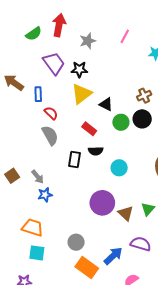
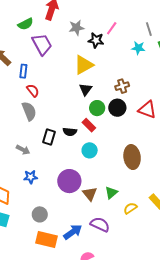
green semicircle: (34, 34) -> (25, 24), moved
black star: (79, 69) -> (96, 40), moved
yellow triangle: (82, 94) -> (84, 65), moved
black triangle: (106, 104) -> (85, 89), turned 32
red rectangle: (89, 129) -> (89, 125), moved
gray arrow: (38, 177) -> (23, 150), moved, turned -32
blue star: (45, 195) -> (31, 177), moved
orange rectangle: (87, 268) -> (47, 240), turned -30

